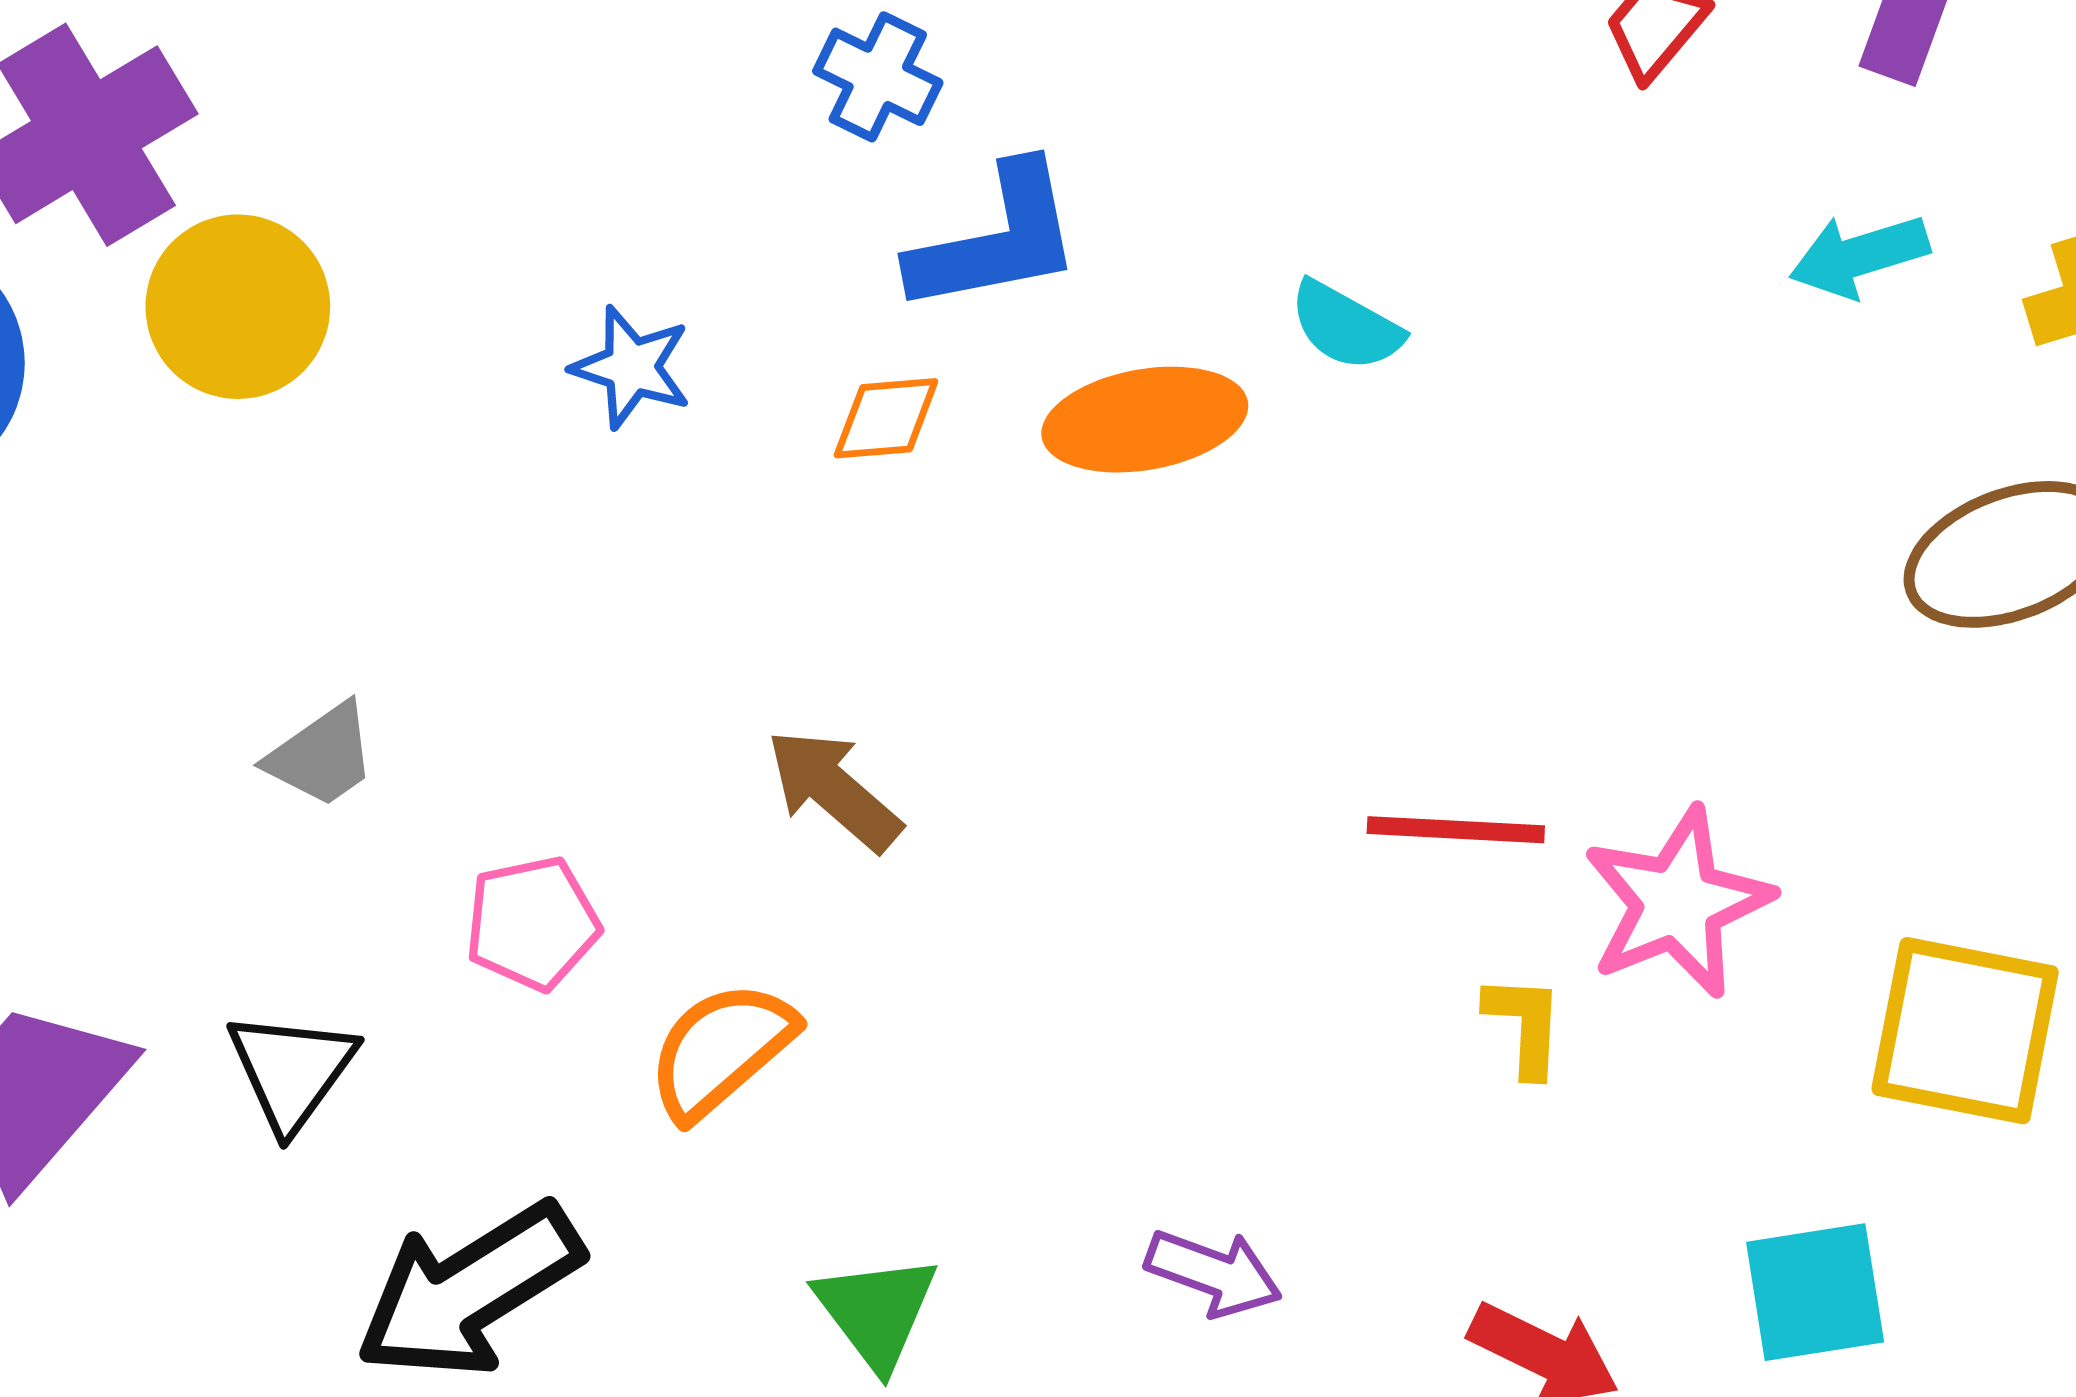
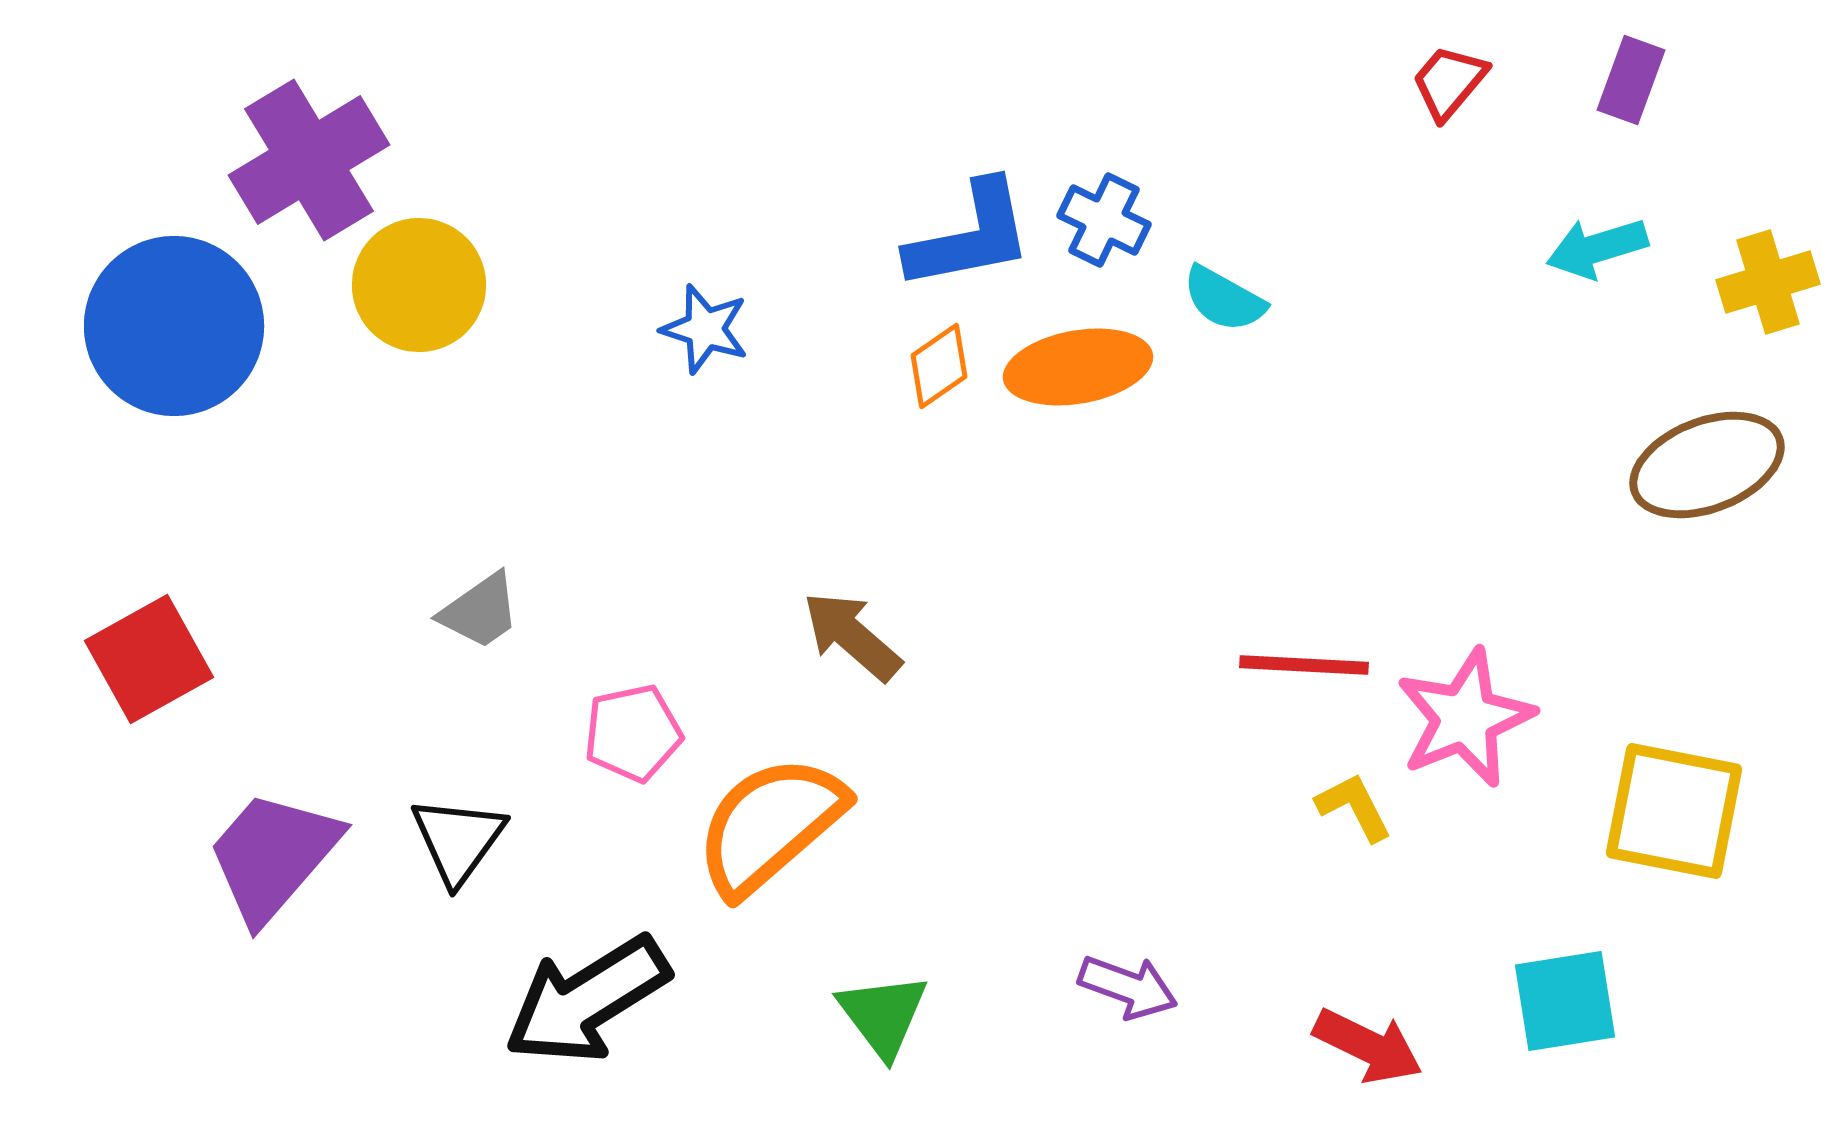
blue cross: (878, 77) -> (1104, 220), moved
orange diamond: (886, 418) -> (939, 366), moved, turned -30
yellow L-shape: (1525, 1025) -> (1354, 807), turned -30
orange semicircle: (721, 1050) -> (770, 825), size x1.4

